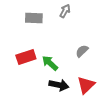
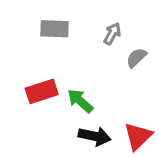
gray arrow: (65, 11) -> (112, 34), moved
gray semicircle: (82, 51) -> (136, 58), moved

